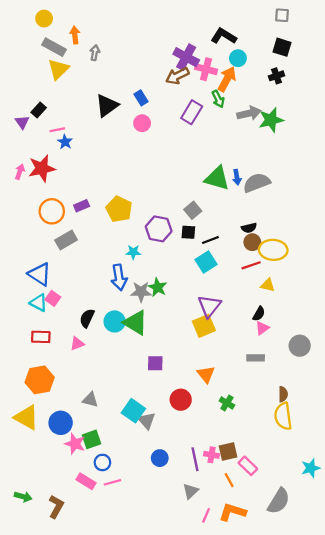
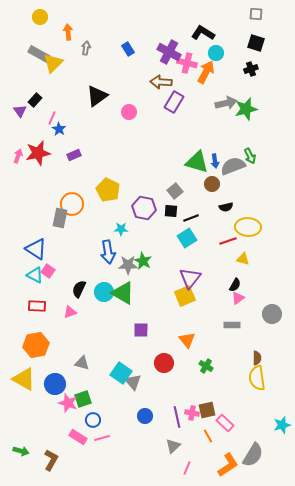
gray rectangle: (54, 47) -> (39, 54), moved
brown arrow: (177, 76) -> (161, 82), moved, turned 30
blue rectangle: (141, 98) -> (128, 49), moved
green arrow: (218, 99) -> (250, 156), moved
pink line: (57, 130) -> (52, 118), turned -56
purple rectangle: (82, 206) -> (74, 155), moved
orange circle: (52, 211) -> (72, 204), moved
gray rectangle: (66, 240) -> (60, 218), turned -48
brown circle: (252, 242) -> (212, 184), moved
orange L-shape: (232, 512) -> (228, 465), moved, turned 130

